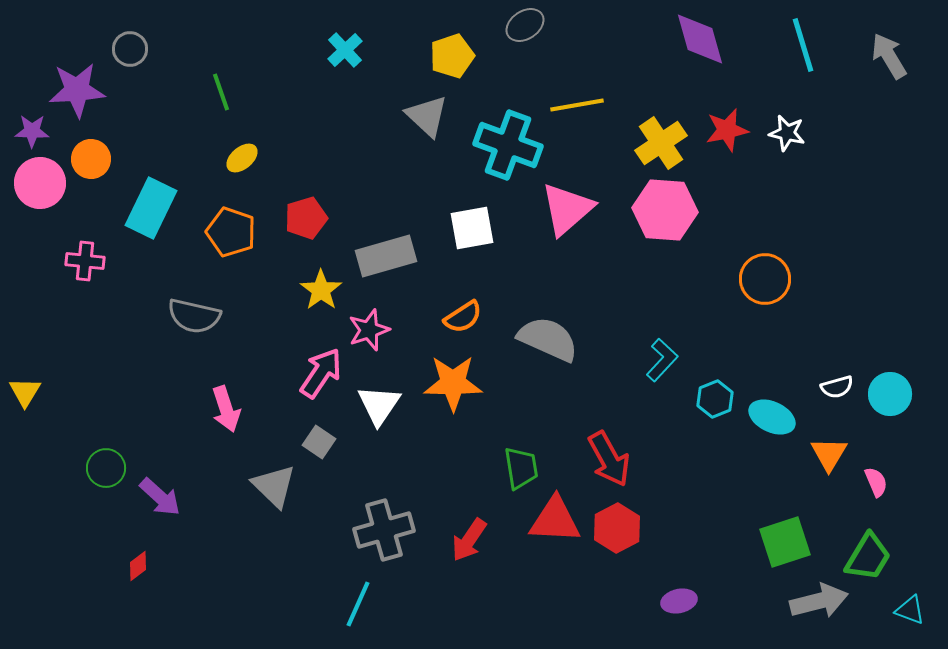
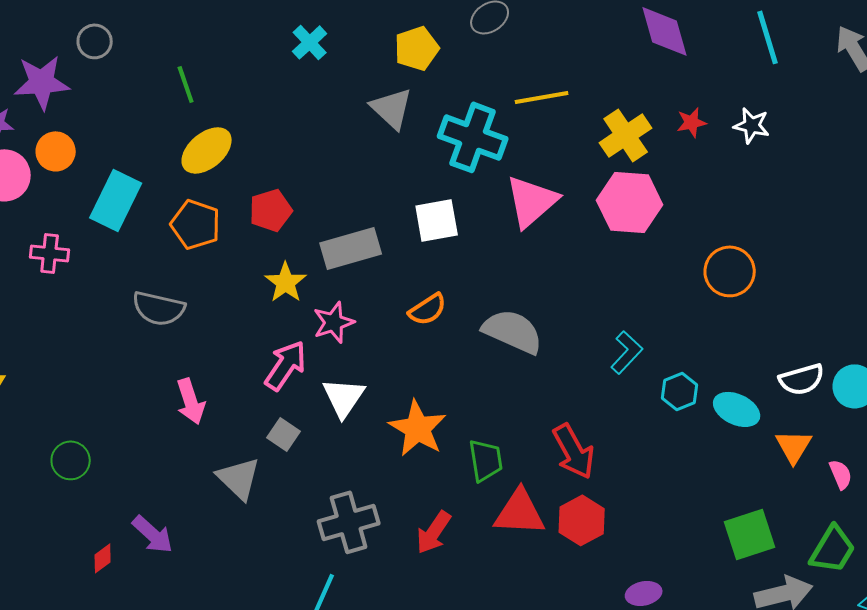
red star: (727, 130) -> (692, 122), size x0.7
yellow ellipse: (242, 158) -> (207, 150), size x1.6
orange star: (453, 383) -> (418, 428), moved, turned 30
white semicircle: (837, 387) -> (802, 379), size x1.4
purple arrow: (160, 497) -> (153, 534), moved

